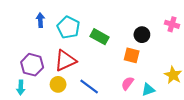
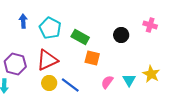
orange square: (132, 55) -> (92, 58), moved
yellow circle: (58, 84) -> (49, 83), moved
cyan triangle: (148, 90) -> (129, 80), moved, turned -40

